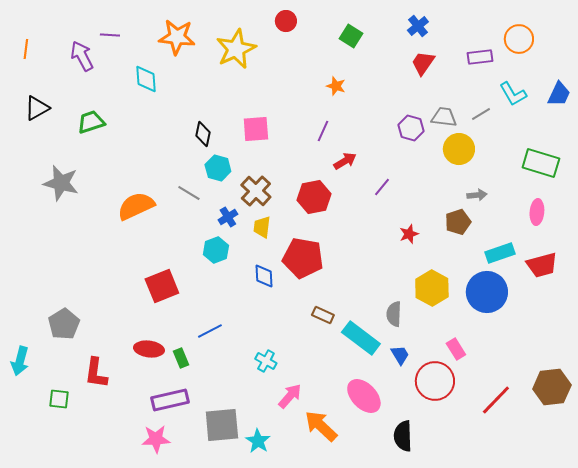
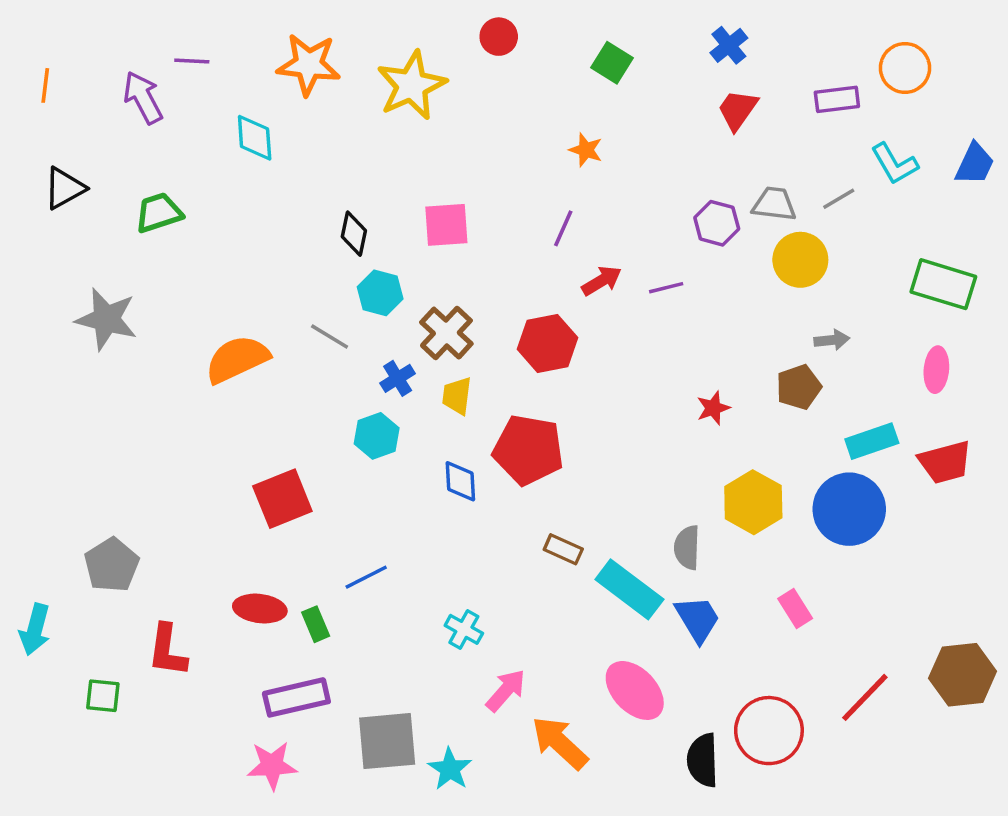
purple line: (382, 187) -> (666, 288), moved, turned 36
blue trapezoid: (400, 355) -> (697, 619), size x1.4
red circle: (435, 381) -> (769, 731), moved

